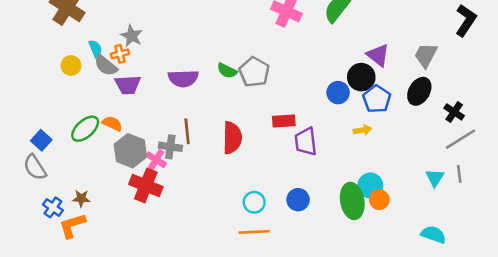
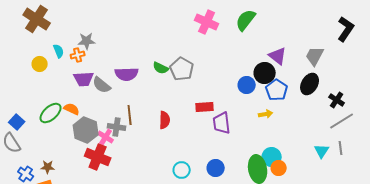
gray star: (132, 36) -> (87, 41), turned -30
gray semicircle: (106, 65) -> (102, 85), moved
red semicircle: (232, 138) -> (165, 120), size x0.7

